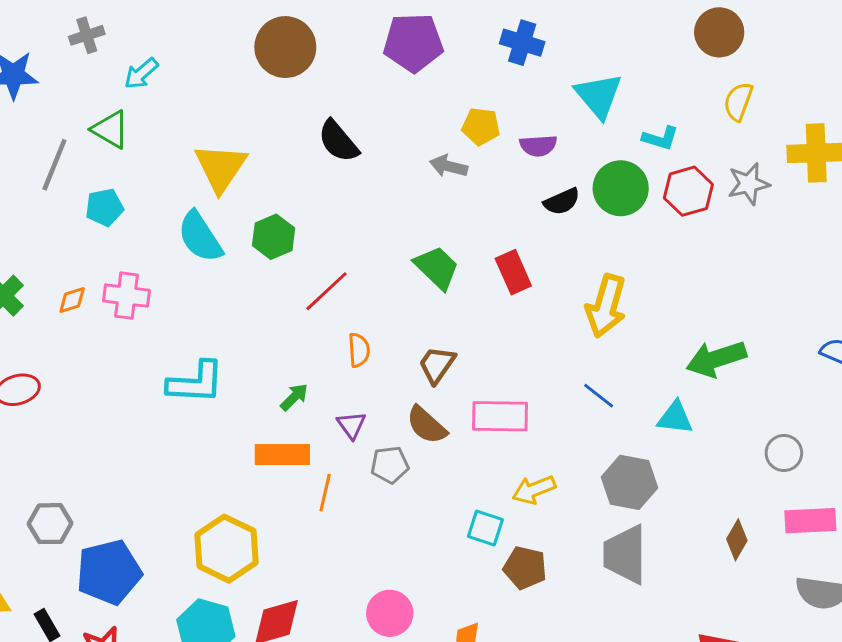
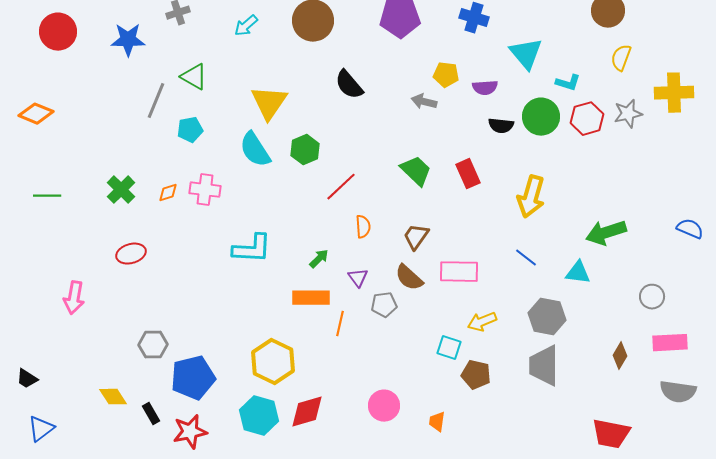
cyan arrow: (141, 74) -> (246, 26), moved
black semicircle: (562, 201) -> (501, 126), turned 30

